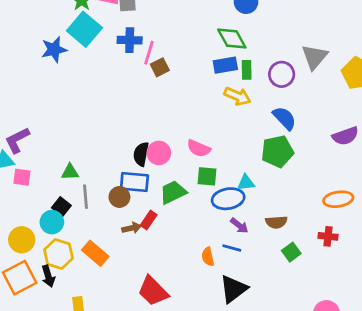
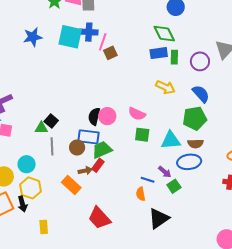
cyan square: (84, 29) -> (70, 37), moved, turned -30
yellow arrow: (237, 96) -> (165, 87), moved
cyan triangle: (246, 183) -> (171, 140), size x1.5
green trapezoid: (173, 192) -> (102, 150), moved
blue ellipse: (228, 199) -> (189, 162), moved
black square: (61, 207) -> (51, 121), moved
brown semicircle: (276, 222) -> (196, 144), moved
blue line: (232, 248) -> (148, 180), moved
green square: (291, 252) -> (174, 186), moved
orange rectangle: (95, 253) -> (71, 185), moved

